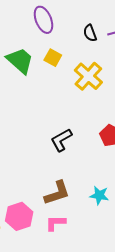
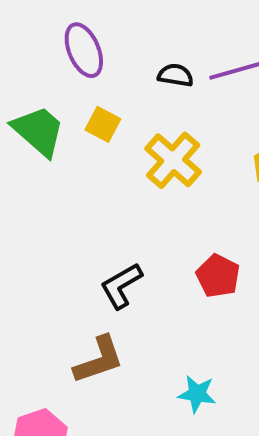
black semicircle: (90, 33) -> (175, 75), turned 120
brown L-shape: (57, 193) -> (99, 360), moved

